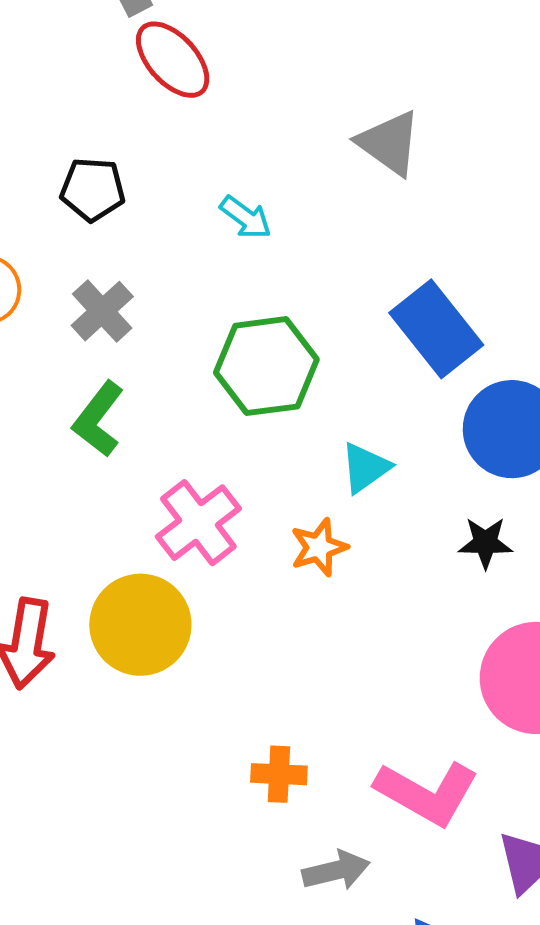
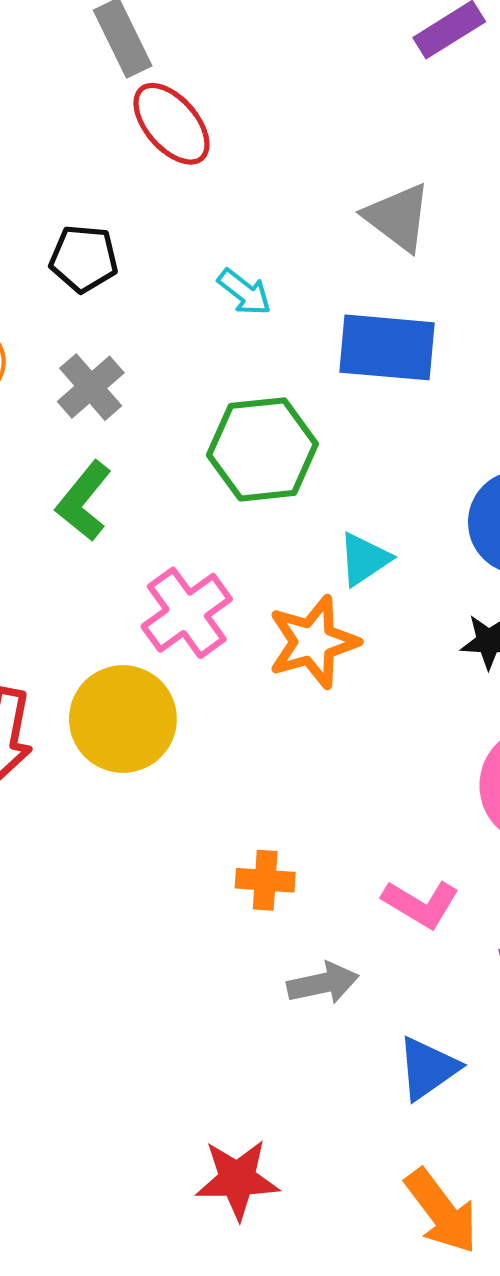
blue rectangle: (436, 329) -> (387, 347), moved, turned -48
orange star: (319, 547) -> (313, 642), size x1.5
pink L-shape: (427, 793) -> (421, 904), size x0.7

